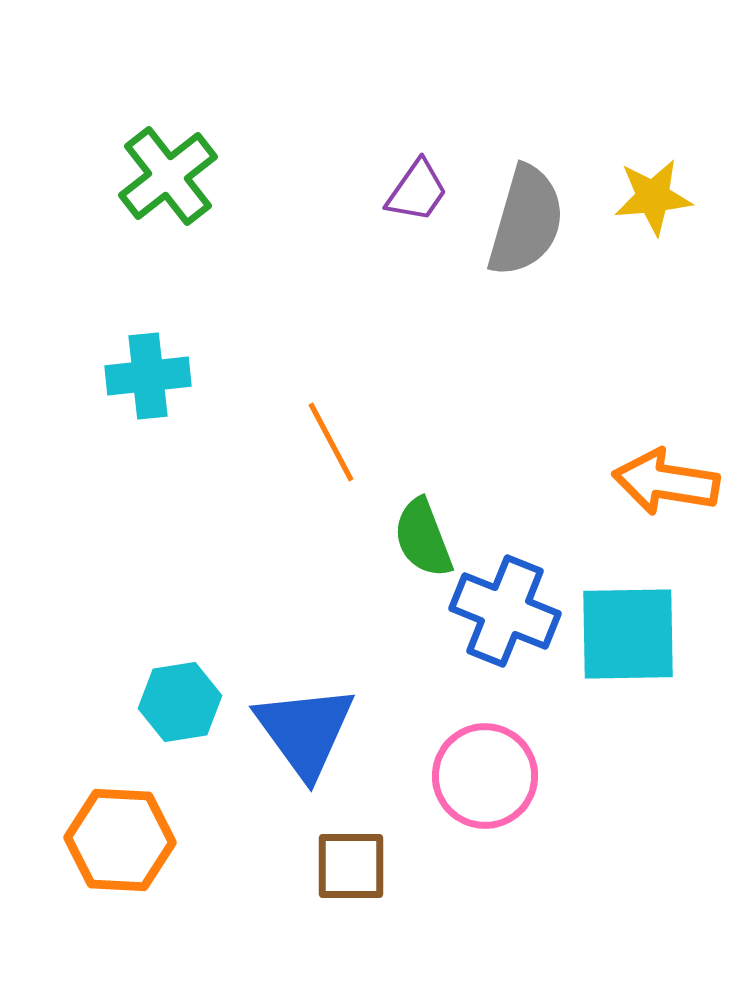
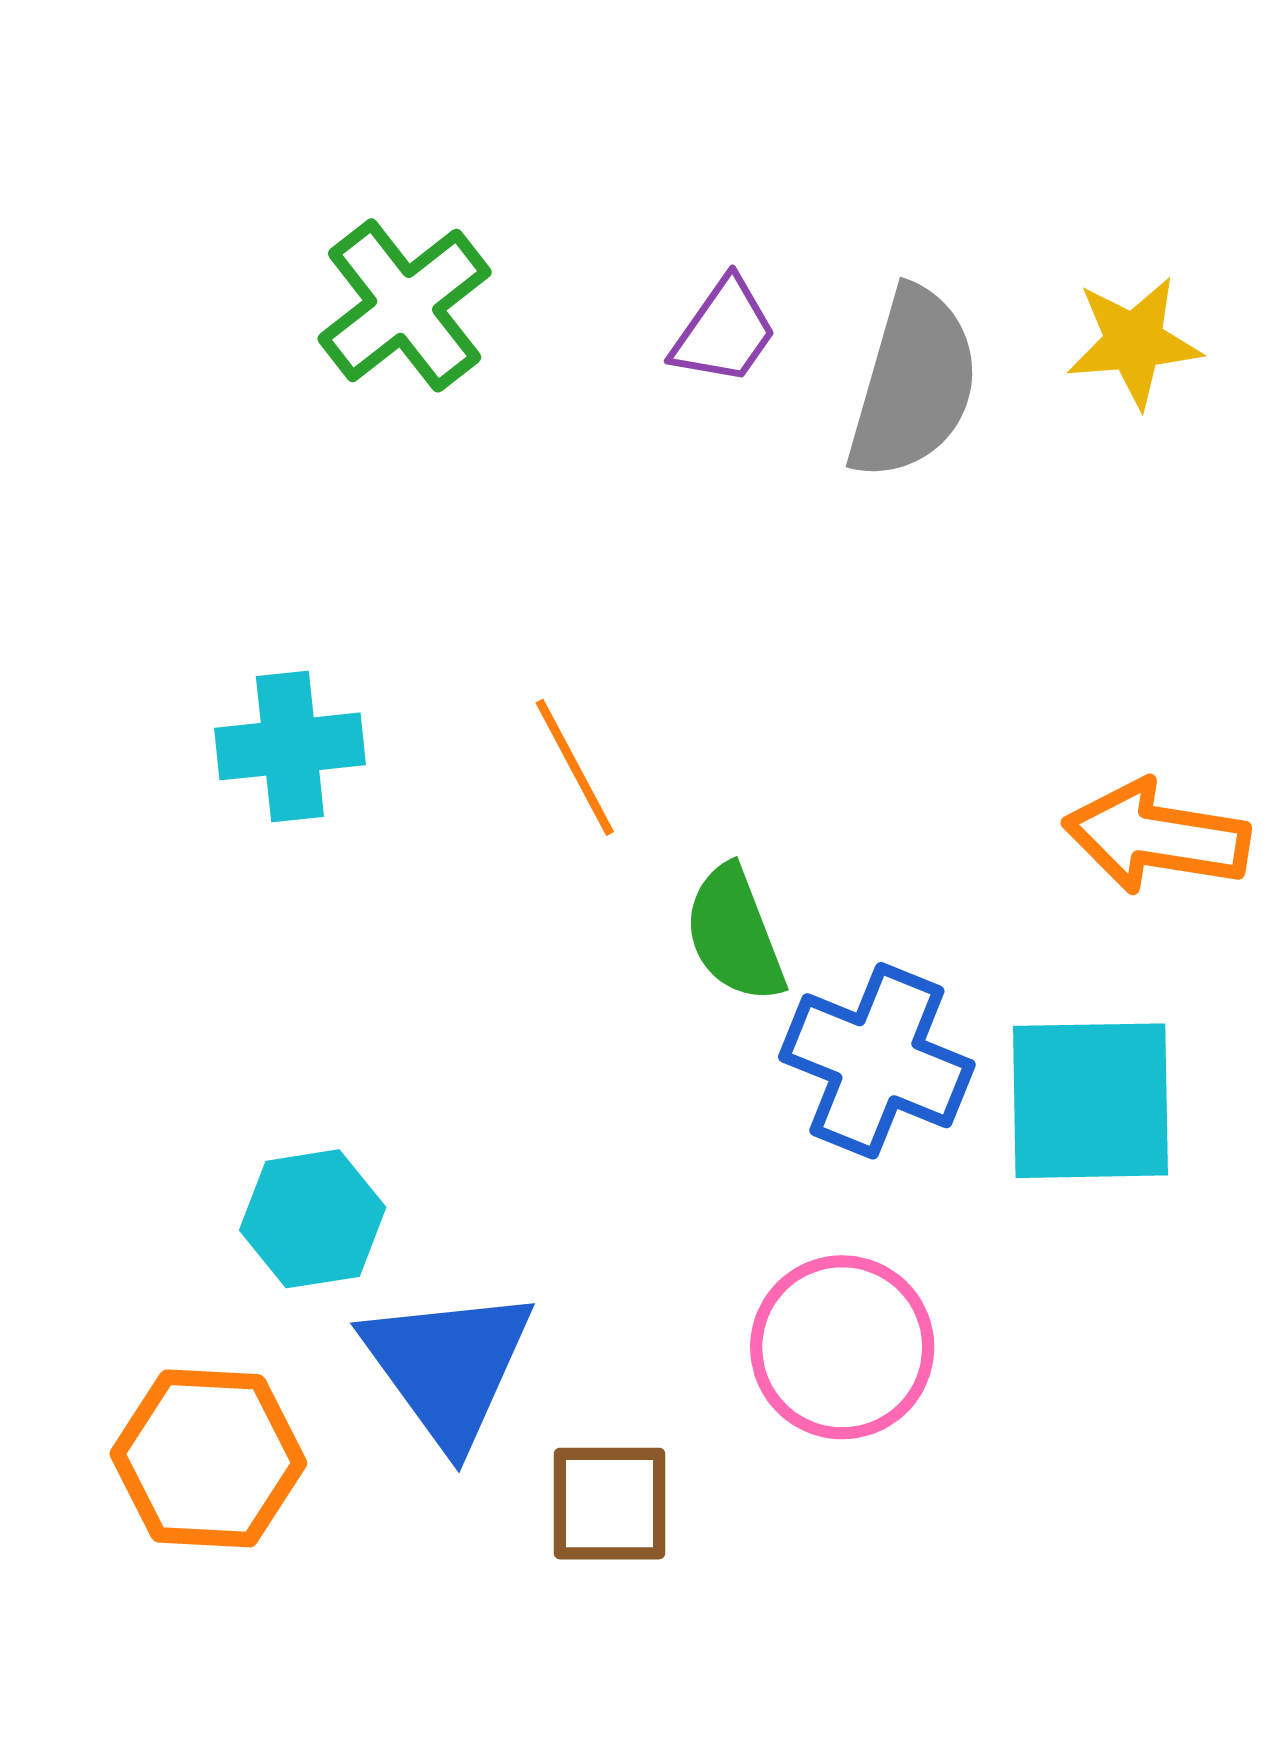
green cross: (168, 176) -> (405, 305), moved
cyan cross: (148, 376) -> (290, 746), moved
blue triangle: (305, 731) -> (448, 1366), moved

